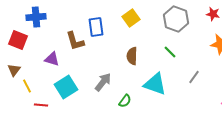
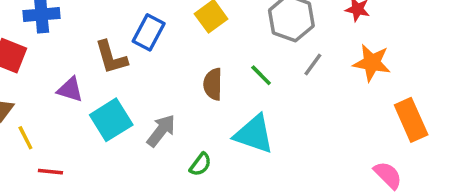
blue rectangle: (96, 27) -> (149, 32), turned 36
green line: (170, 52) -> (261, 75), moved
gray line: (194, 77) -> (313, 65), moved
cyan square: (66, 87) -> (111, 120), moved

